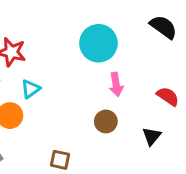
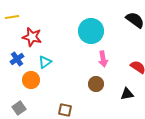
black triangle: (152, 136) -> (127, 94), turned 40

